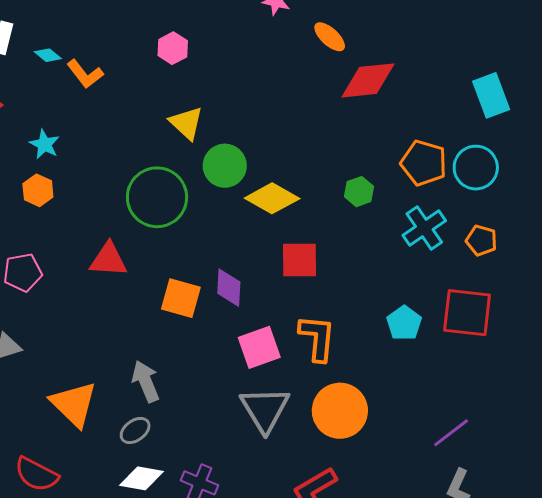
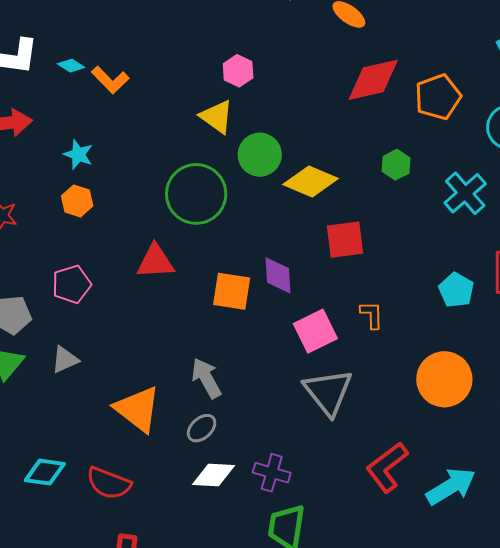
pink hexagon: (173, 48) -> (238, 71), moved
red diamond: (368, 80) -> (373, 80), moved
orange pentagon: (424, 163) -> (438, 97), moved, turned -30
orange L-shape: (317, 338) -> (372, 315), size x0.6
orange circle: (340, 411) -> (444, 379), moved

